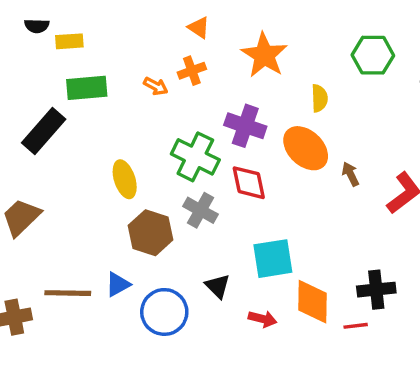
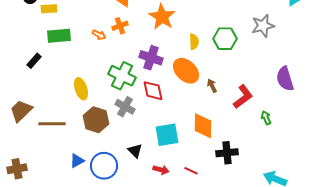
green hexagon: (373, 55) -> (225, 39), moved
black rectangle: (44, 131) -> (34, 61), size x0.6
blue triangle: (118, 284) -> (77, 161), moved
brown line: (68, 293) -> (52, 124), moved
orange diamond: (313, 302) -> (203, 126), moved
red line: (356, 326) -> (191, 171), moved, turned 32

